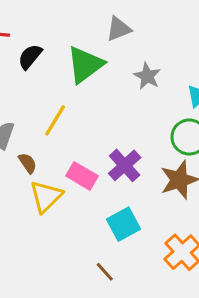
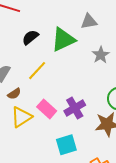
black semicircle: (30, 57) -> (30, 37), moved
brown semicircle: (28, 163) -> (14, 94), turned 80

